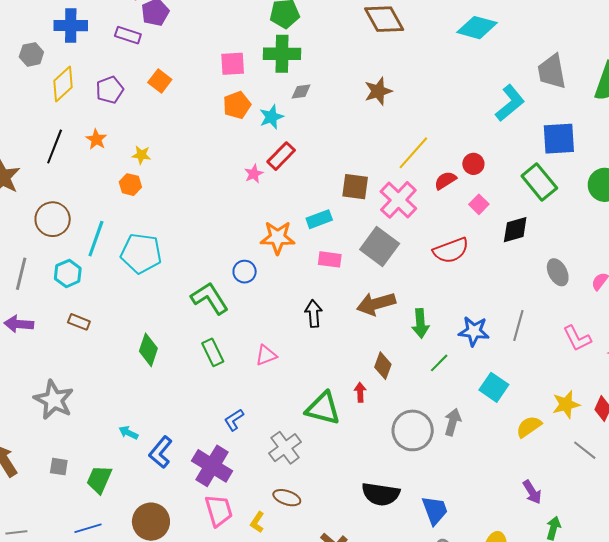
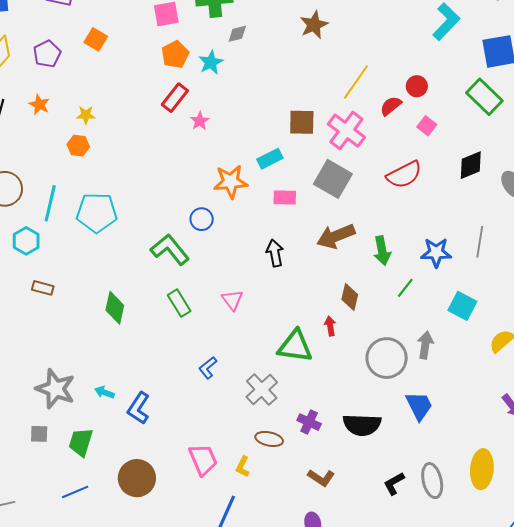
red rectangle: (281, 156) -> (175, 98), moved
black diamond: (515, 230) -> (471, 165), moved
pink triangle: (266, 355) -> (232, 300), turned -40
gray star: (54, 400) -> (55, 389), moved
purple cross: (212, 466) -> (309, 422), moved, size x0.6
blue trapezoid: (435, 510) -> (419, 406), moved

